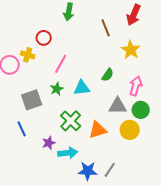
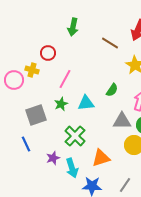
brown line: (106, 28) -> (110, 43), turned -36
orange triangle: (98, 130) -> (101, 158), moved
cyan arrow: (68, 153) -> (72, 168), turned 78
gray line: (110, 170) -> (125, 185), moved

